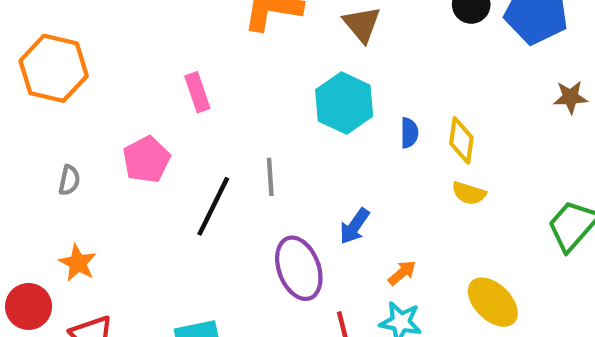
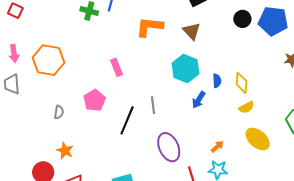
yellow semicircle: (469, 193) -> (246, 107), turned -42
blue arrow: (354, 226) -> (199, 100), moved
yellow ellipse: (493, 302) -> (258, 139), moved

